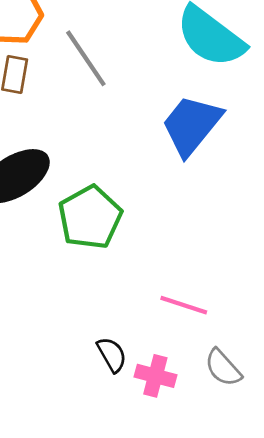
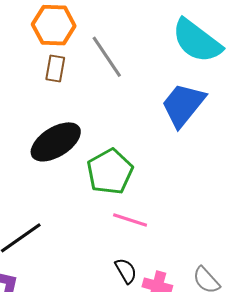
pink line: (184, 305) -> (130, 220), moved

